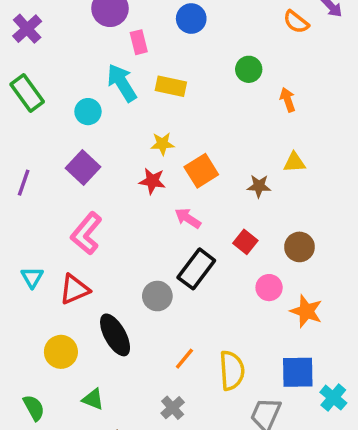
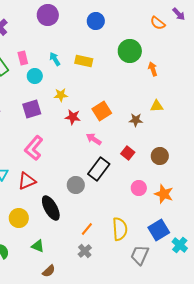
pink rectangle: (139, 42) -> (23, 58), moved
green circle: (249, 69) -> (130, 51), size x1.5
cyan arrow: (122, 83) -> (55, 59), size x0.6
yellow star: (162, 144) -> (61, 95), moved
purple square: (83, 167) -> (32, 109), turned 30
pink circle: (269, 288) -> (139, 188), moved
orange line: (184, 359) -> (87, 229), moved
blue square: (298, 372) -> (159, 230), turned -30

